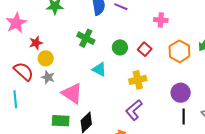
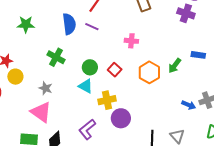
cyan triangle: (99, 69) -> (86, 86), moved
gray star: (48, 77) -> (46, 88), moved
purple circle: (181, 93) -> (121, 118), moved
purple L-shape: (134, 110) -> (87, 129), moved

